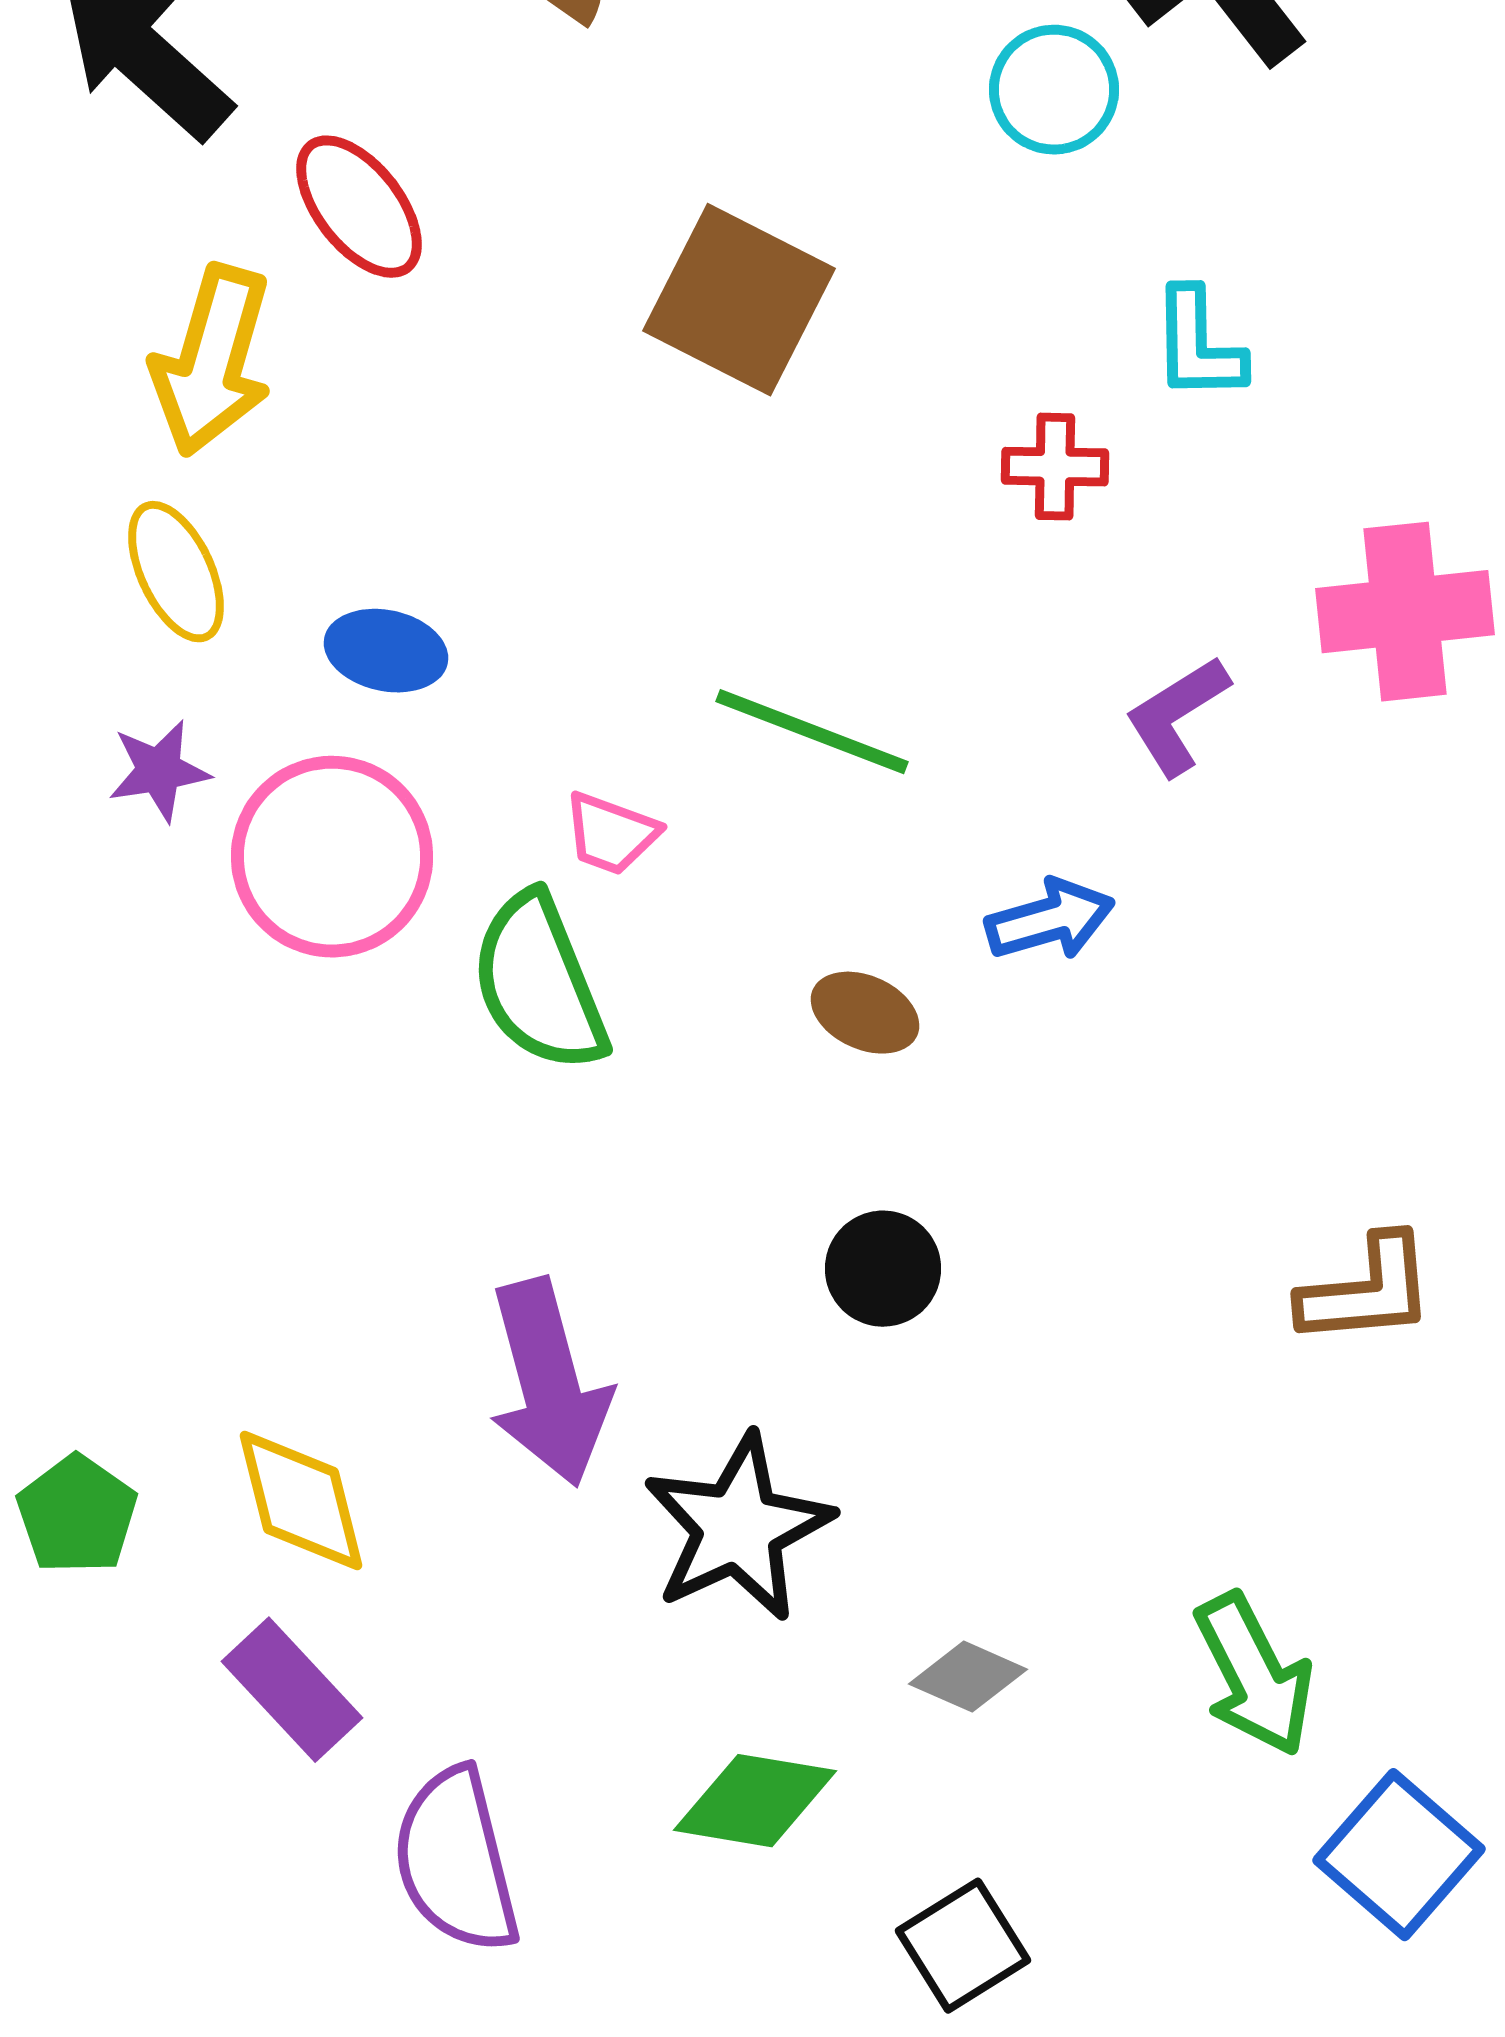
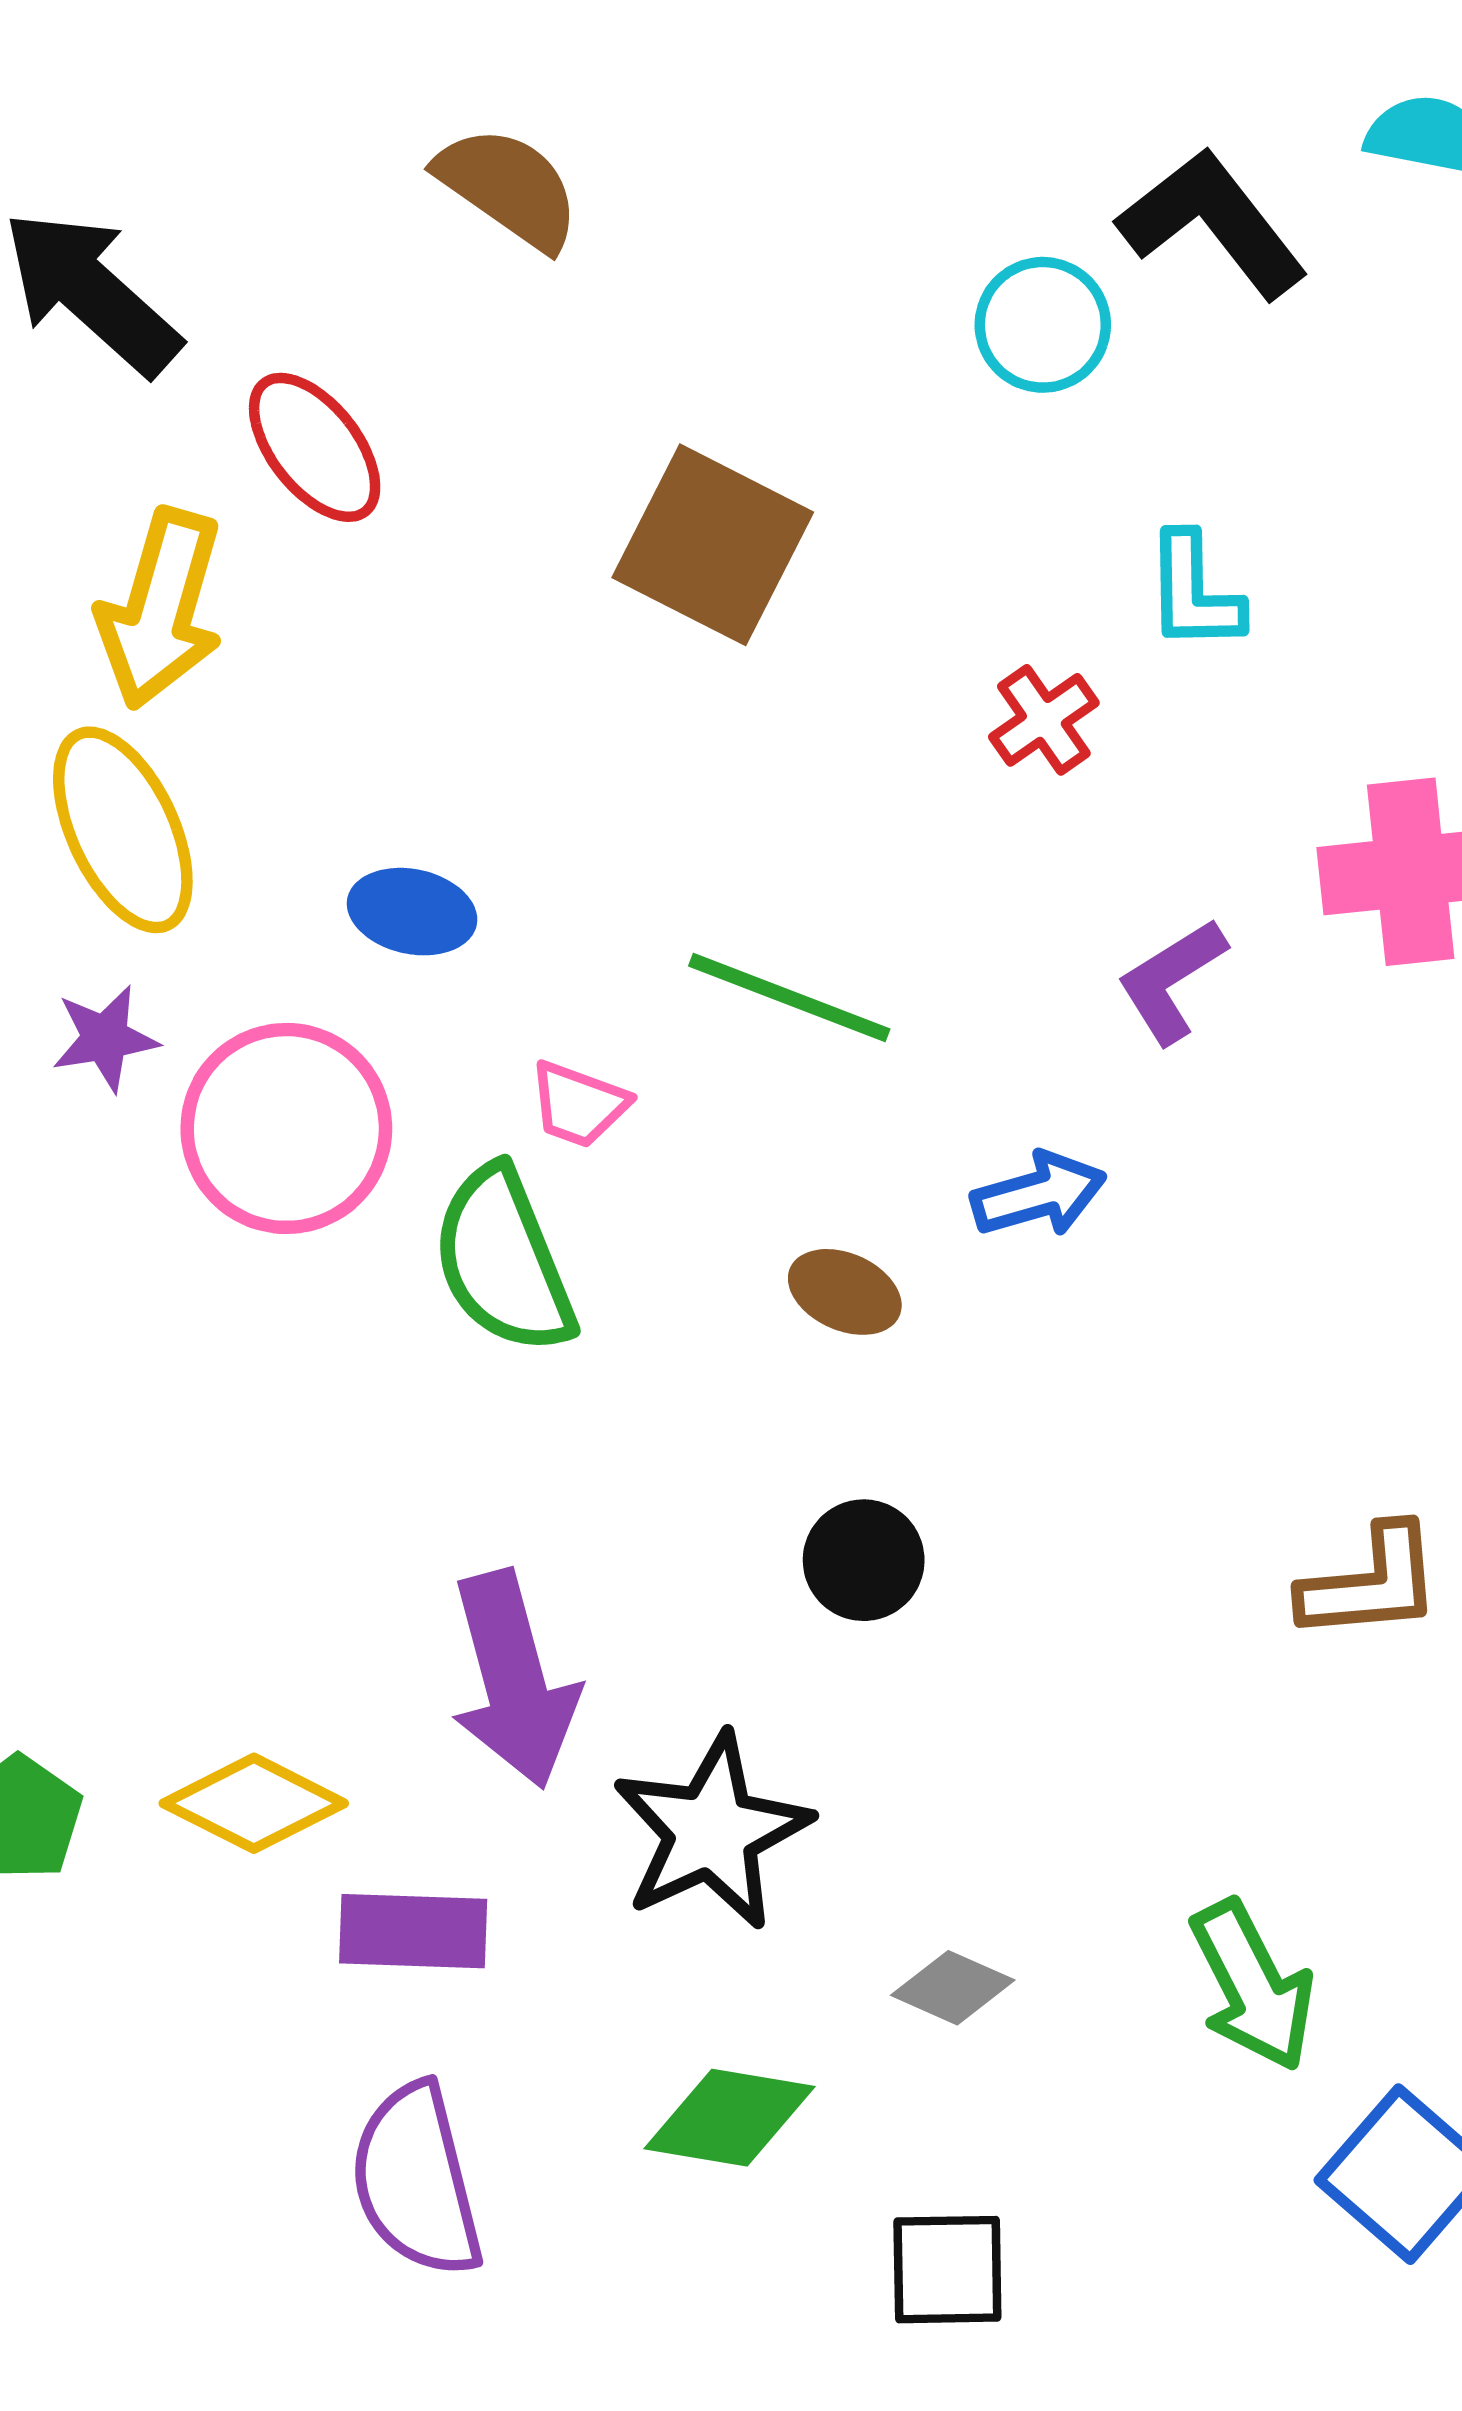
red cross: (1055, 467) -> (1044, 720), turned -36
yellow ellipse: (176, 572) -> (123, 830), size x1.4
blue ellipse: (386, 651) -> (412, 912), moved
yellow diamond: (301, 1501) -> (254, 1803), turned -49
purple rectangle: (292, 1690) -> (413, 1931), moved, turned -45
black square: (963, 1946) -> (947, 2270), turned 31

